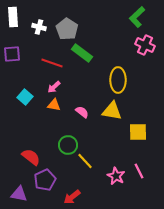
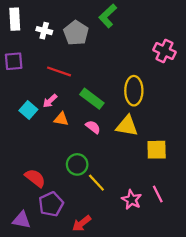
green L-shape: (137, 17) -> (108, 16), moved
green rectangle: (82, 53) -> (92, 99), moved
pink arrow: (54, 87) -> (50, 101), moved

